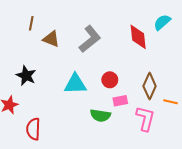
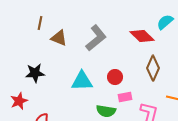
red diamond: (138, 37) -> (142, 36), turned -40
black star: (26, 76) -> (35, 73), turned -30
brown diamond: (150, 86) -> (153, 68), moved

